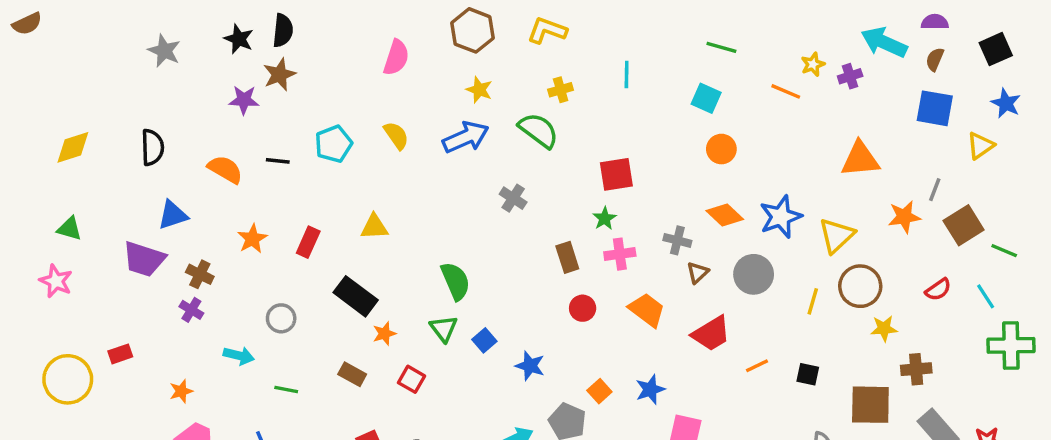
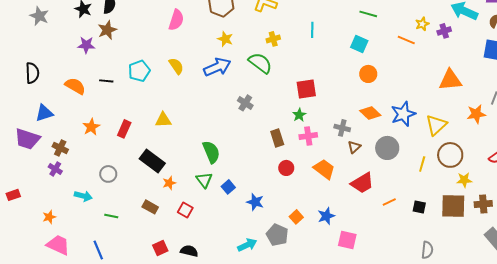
brown square: (870, 405) -> (453, 206), moved

